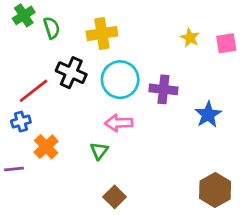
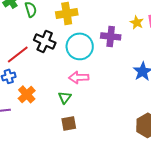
yellow star: (190, 38) -> (137, 22), moved
purple cross: (163, 89) -> (111, 36), moved
brown square: (115, 197) -> (69, 123), moved, turned 35

